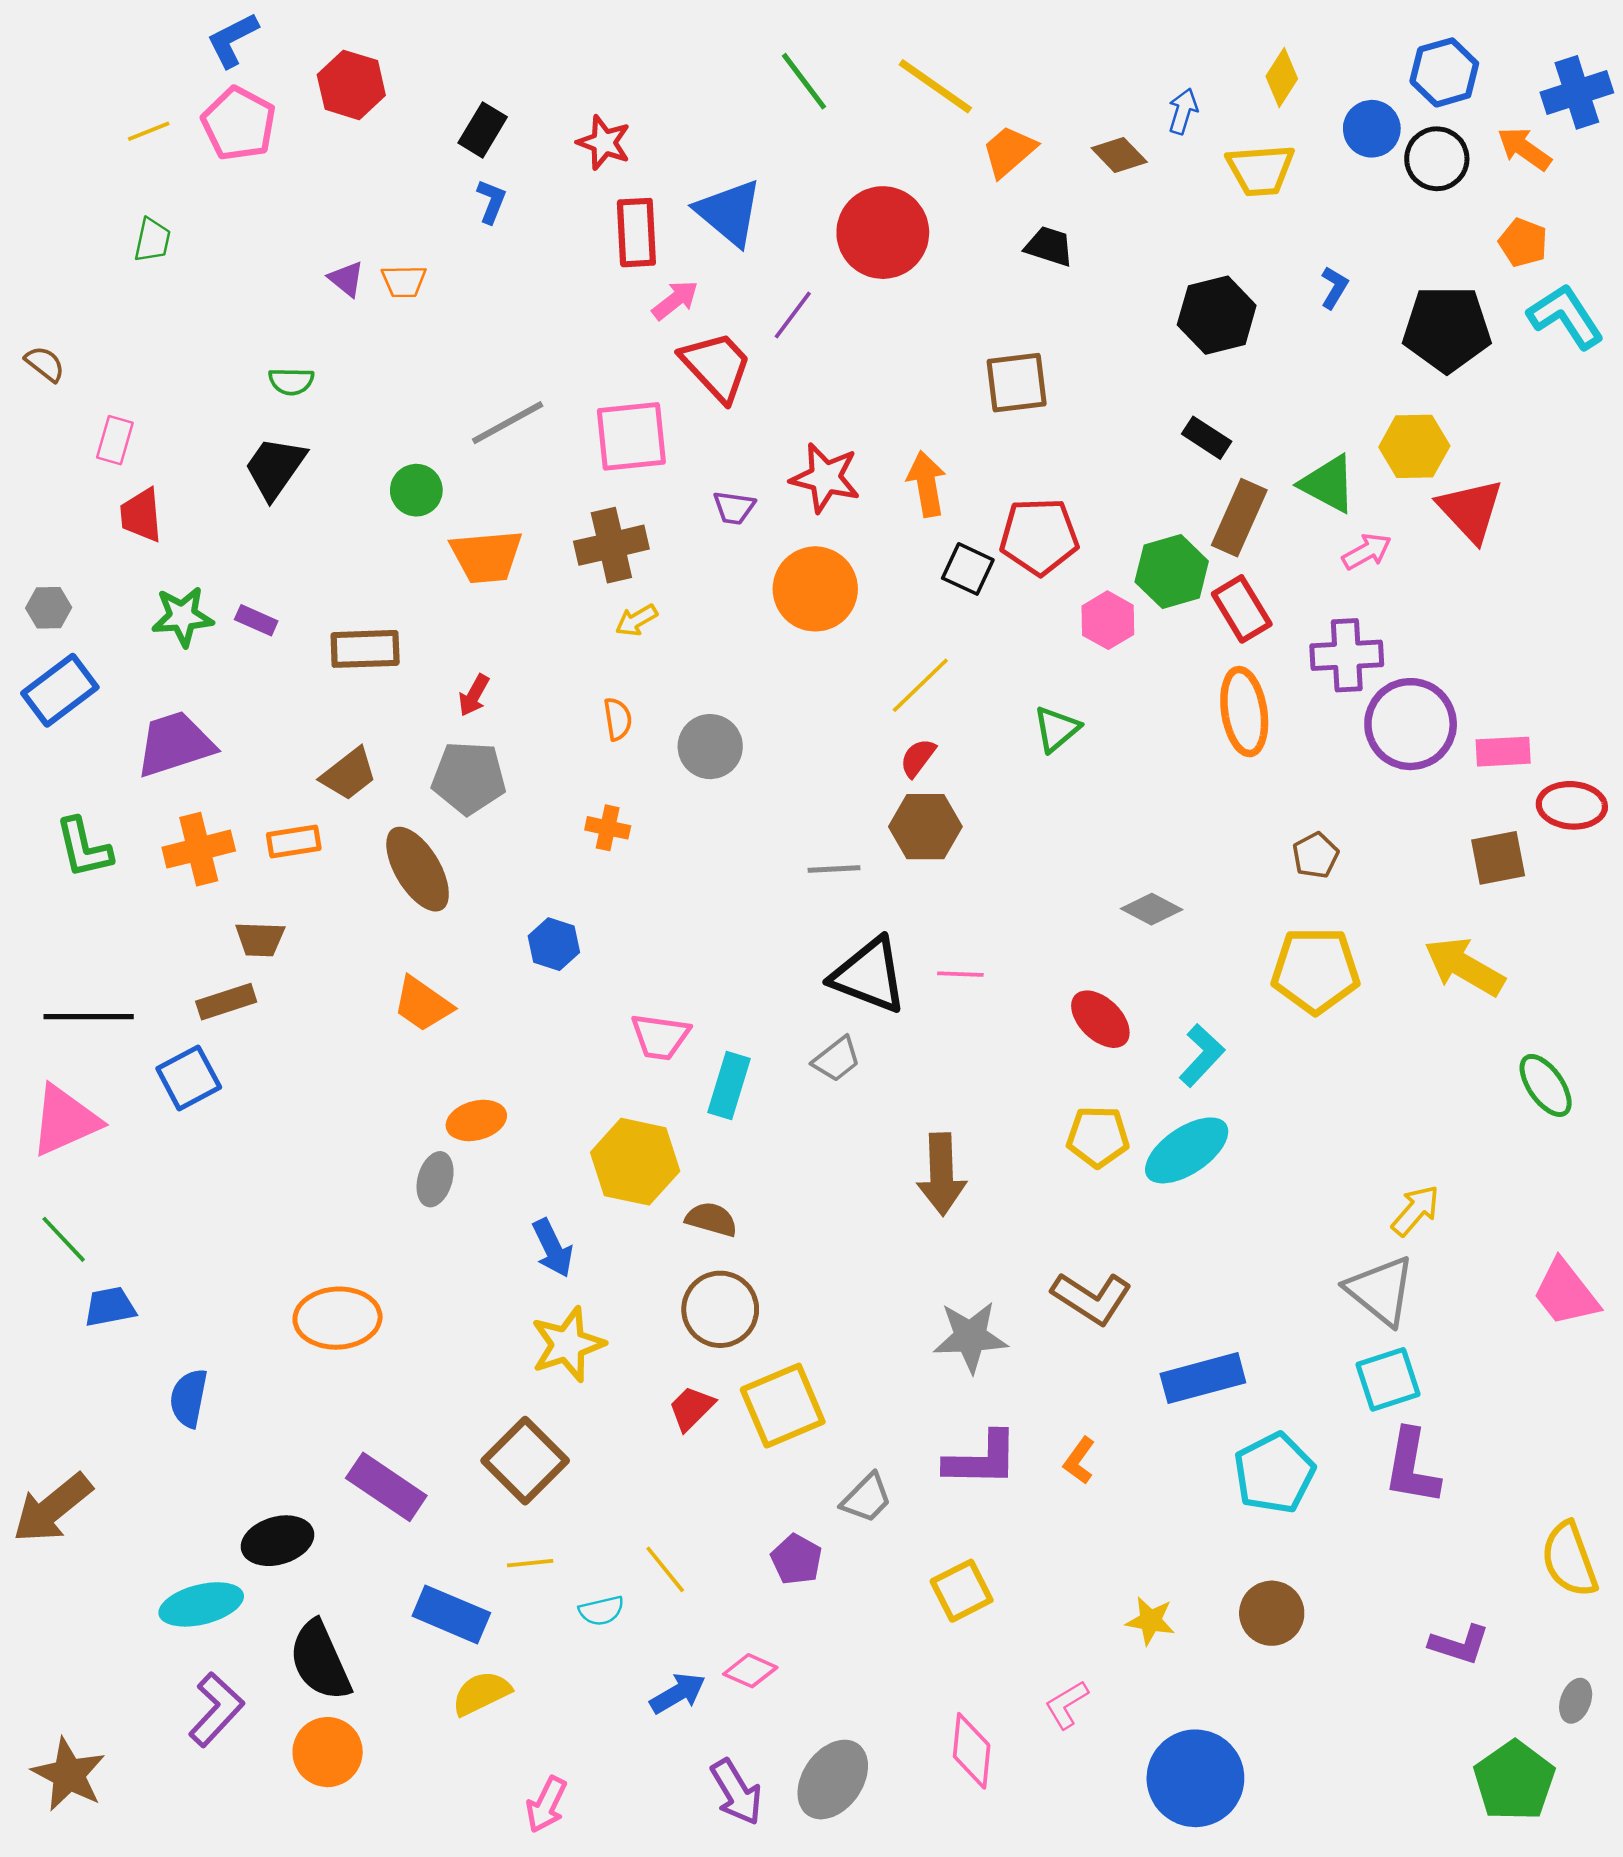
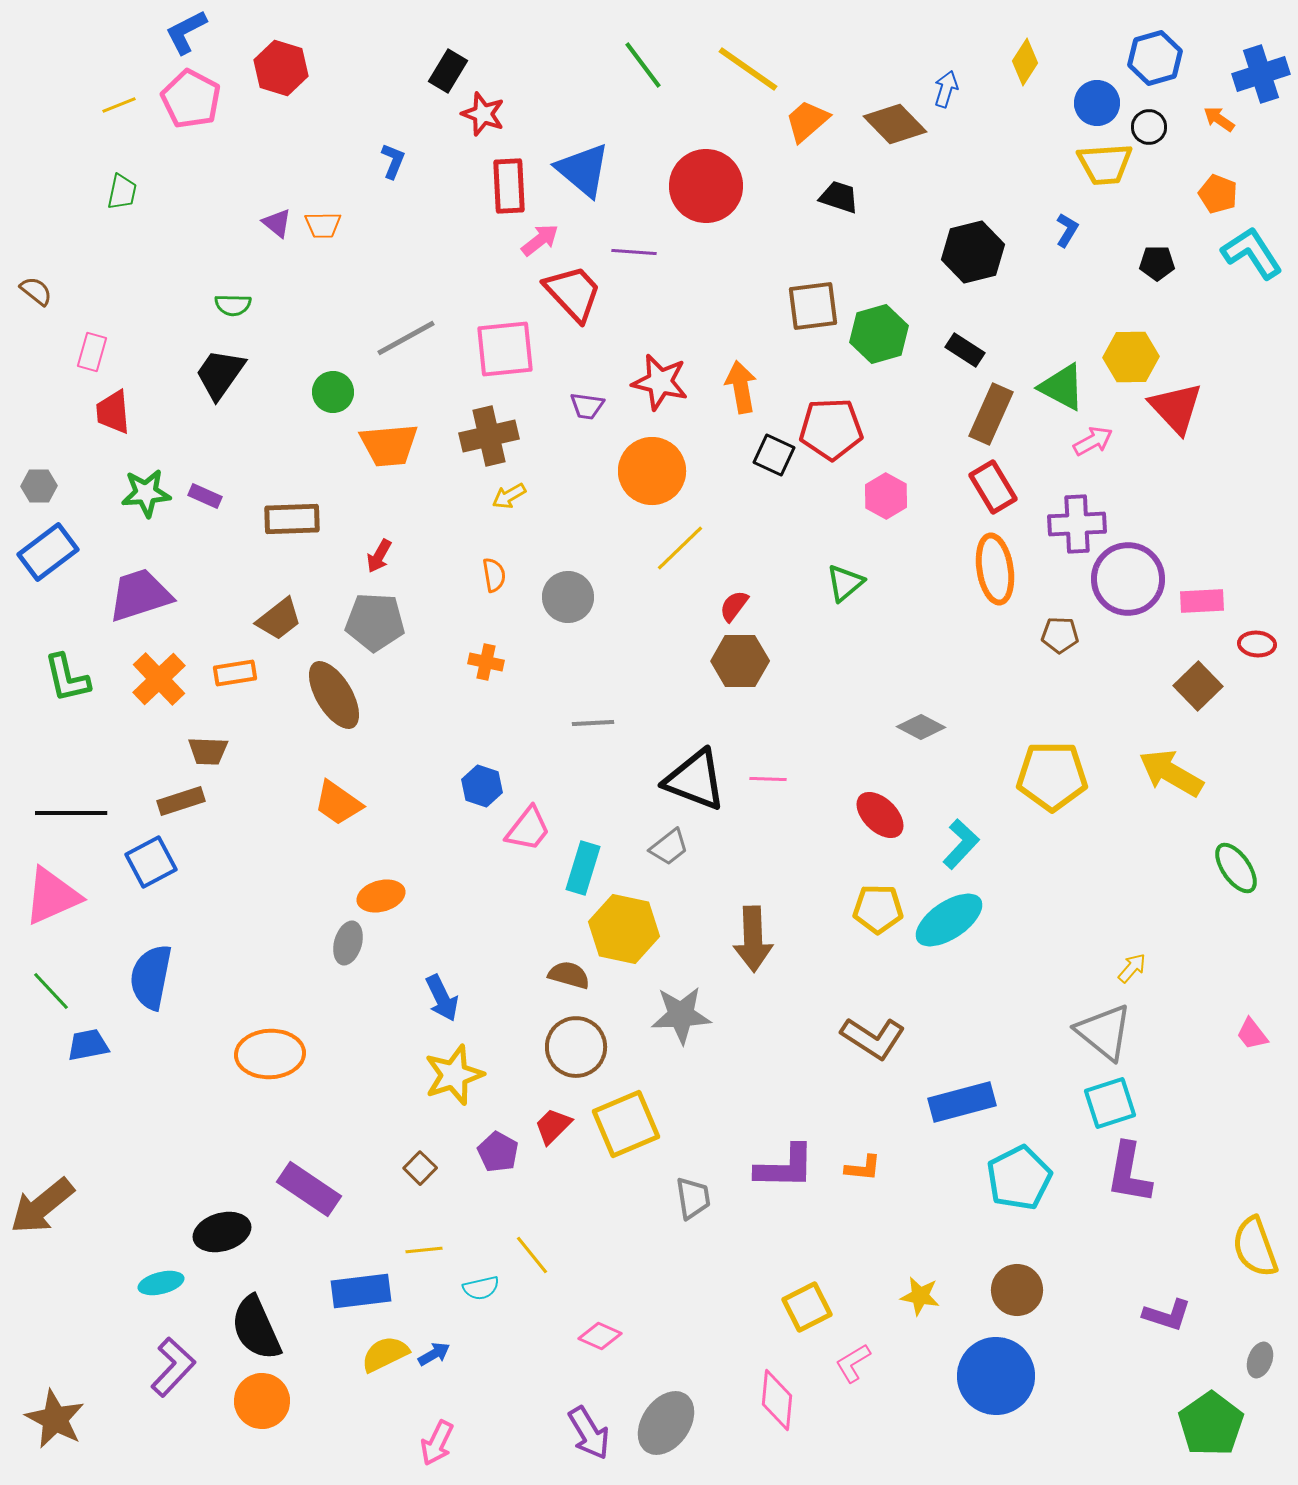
black rectangle: (483, 130) -> (448, 71), moved
orange arrow: (1524, 149) -> (1219, 119), size x0.7
brown diamond: (1119, 155) -> (895, 124), size x1.4
black circle: (1437, 159) -> (1149, 127), size x0.7
yellow trapezoid: (1260, 170) -> (1105, 164), moved
purple line: (793, 315) -> (634, 252), turned 57
black pentagon: (1447, 329) -> (1157, 263), size x0.5
green hexagon: (1172, 571) -> (879, 334), moved
yellow line: (920, 685) -> (680, 548), moved
red ellipse: (1572, 805) -> (1257, 644), size x0.7
orange cross: (199, 849) -> (159, 679), turned -30
brown pentagon: (1315, 855) -> (1060, 635), moved, turned 30
brown square: (1498, 858) -> (1198, 686), turned -33
gray line: (834, 869) -> (593, 723), moved
blue hexagon: (554, 944) -> (482, 786), moved
pink trapezoid: (660, 1037) -> (528, 829), turned -60
yellow hexagon: (635, 1162) -> (624, 929), moved
yellow arrow: (1416, 1211) -> (1132, 968), size x0.7
pink trapezoid: (1566, 1293) -> (1252, 1034), size x0.6
gray star: (970, 1337) -> (681, 1015), moved
blue semicircle: (189, 1398) -> (151, 977), moved, size x1.4
brown square: (525, 1461) -> (420, 1168), size x0.5
orange L-shape: (1079, 1461) -> (863, 1168), turned -120
gray trapezoid: (867, 1498) -> (693, 1198), turned -54
purple pentagon: (796, 1559) -> (498, 1152), moved
yellow square: (962, 1591) -> (807, 1307), moved
cyan ellipse: (201, 1604) -> (161, 1283), size x0.7
blue rectangle: (451, 1614) -> (361, 1291), turned -30
blue arrow: (678, 1693) -> (434, 1354), moved, size x0.7
blue circle: (1195, 1778) -> (996, 1376), moved

